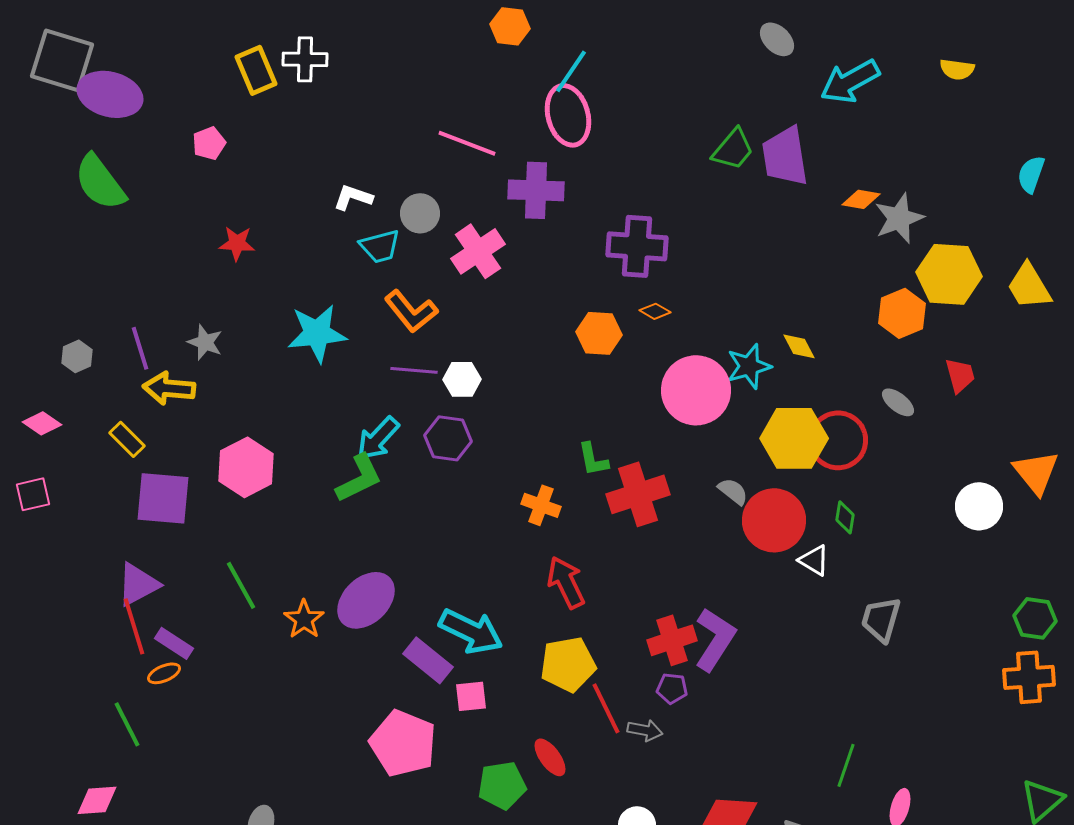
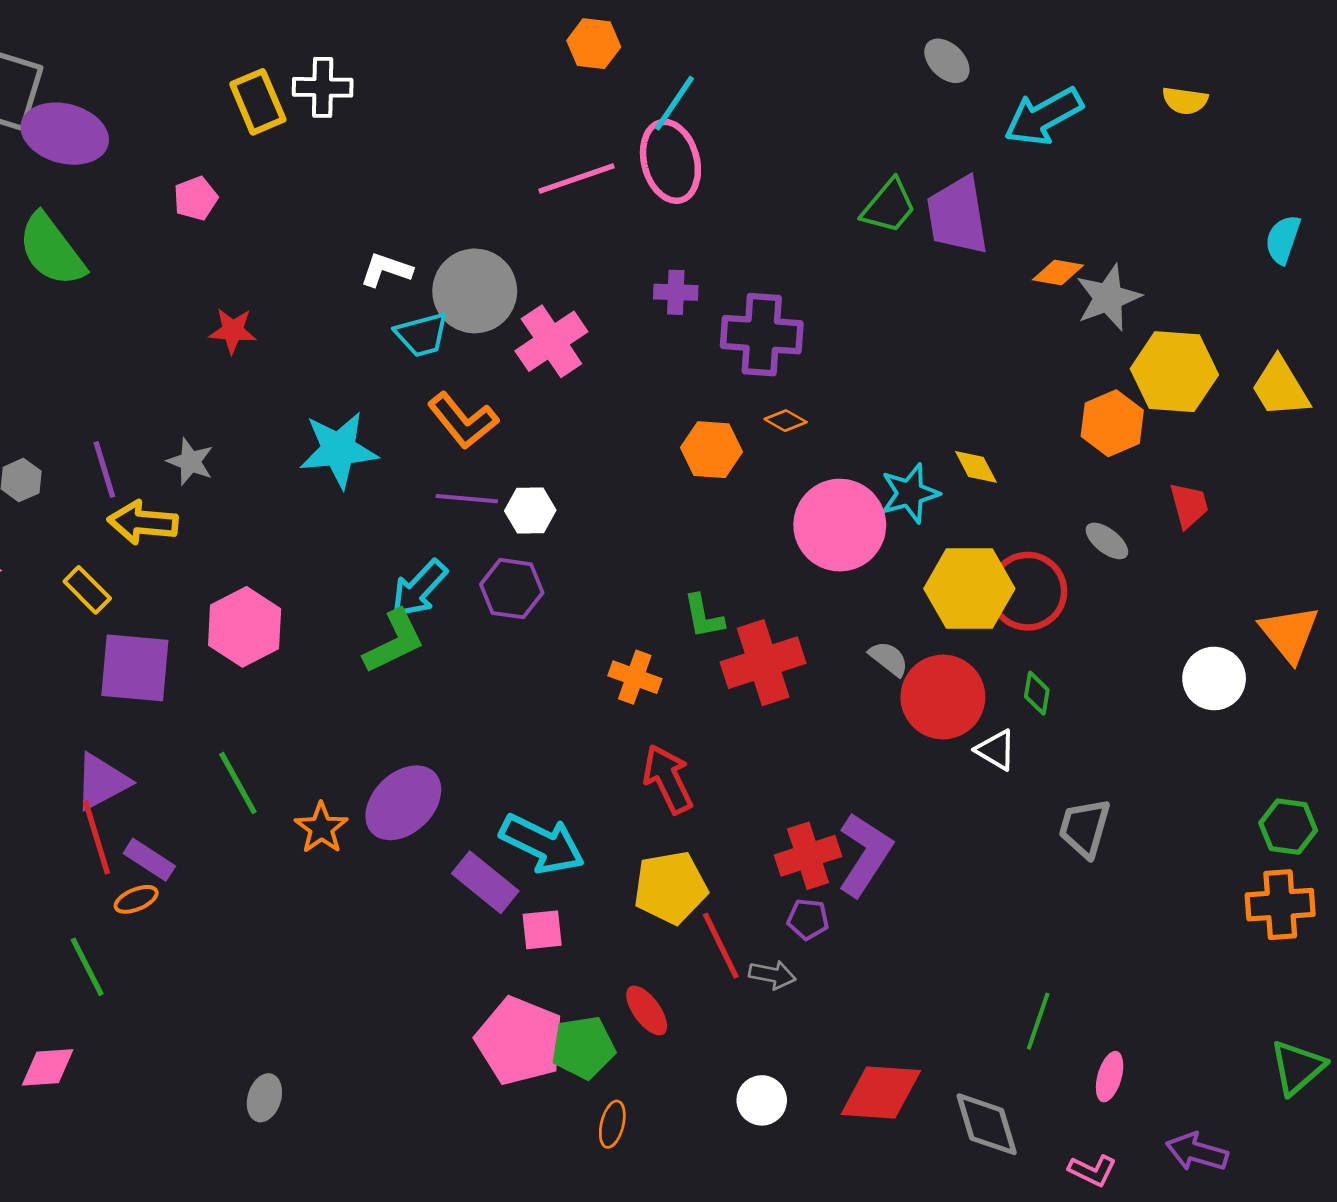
pink line: (467, 143) -> (577, 179), moved, turned -40
purple cross: (536, 190) -> (676, 292), moved, size x0.6
gray circle: (420, 213) -> (475, 291), size x1.6
pink pentagon: (403, 743) -> (520, 1041), moved

